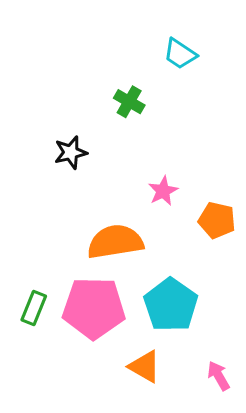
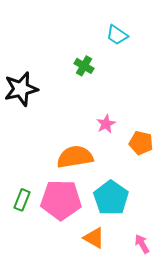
black star: (71, 152) -> (21, 89), moved, size x1.6

